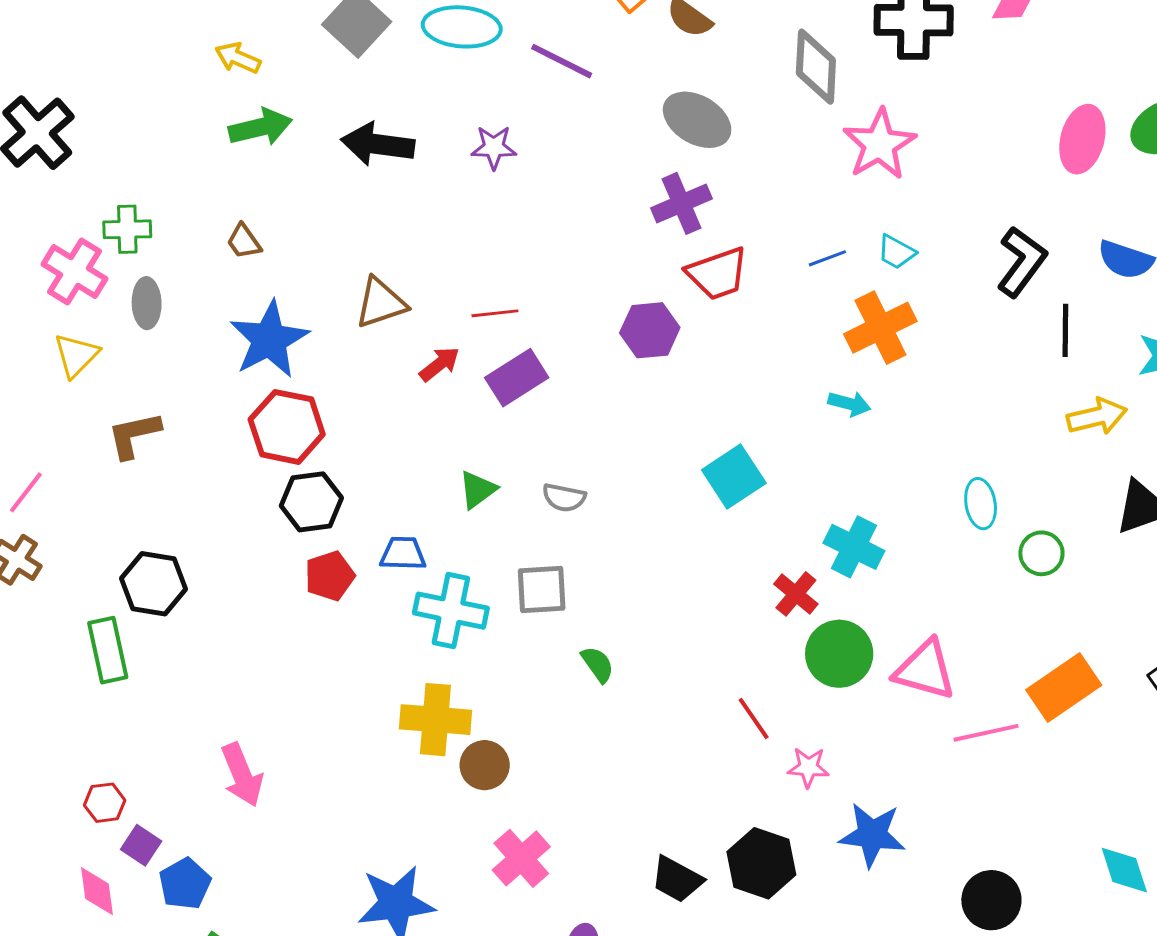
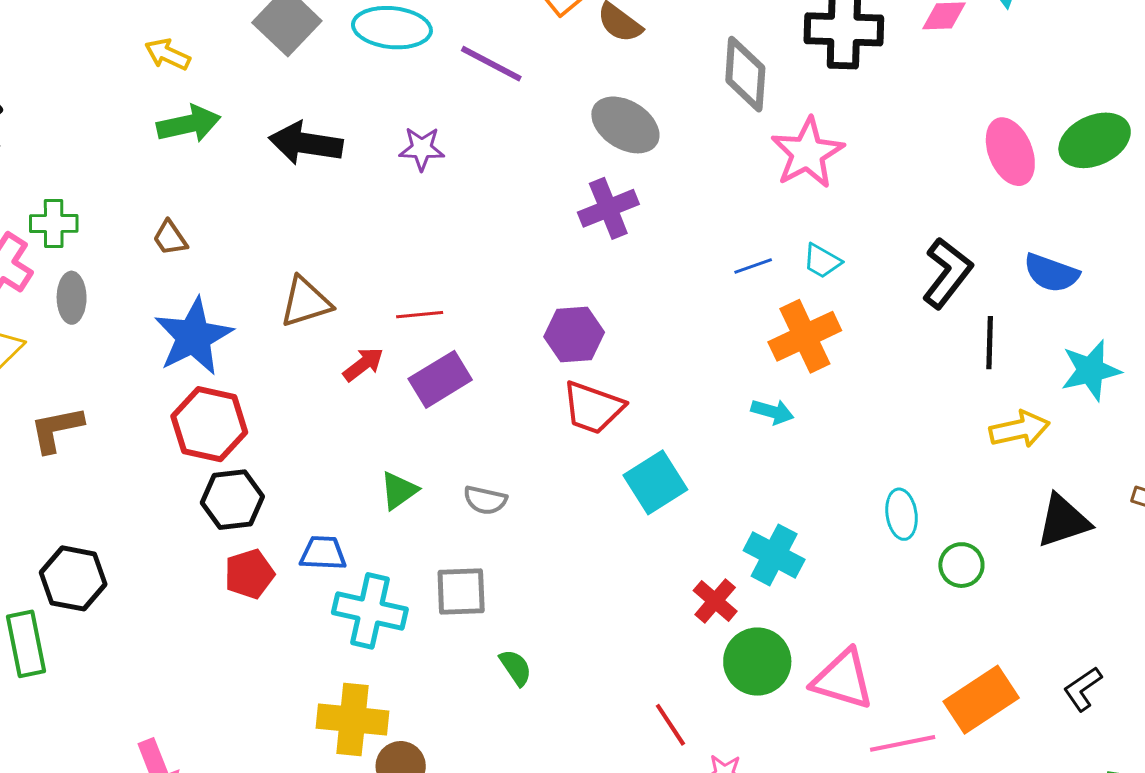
pink ellipse: (1082, 139) -> (1010, 152), turned -38
red trapezoid: (717, 273) -> (593, 408), moved, turned 38

